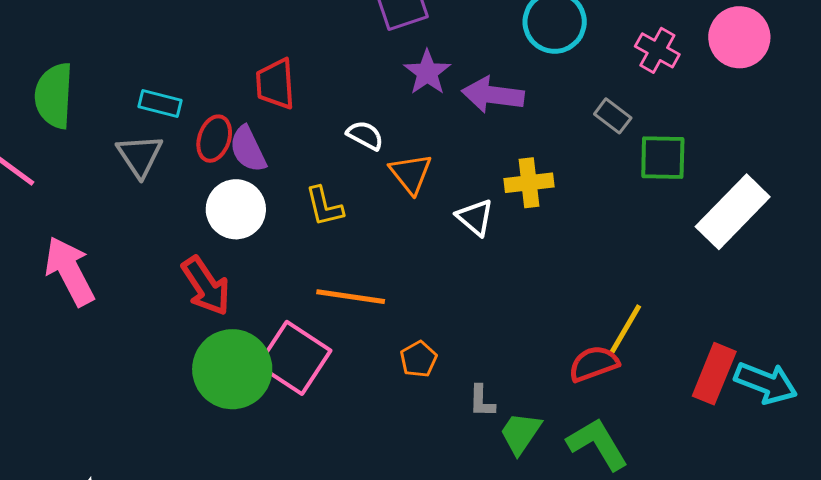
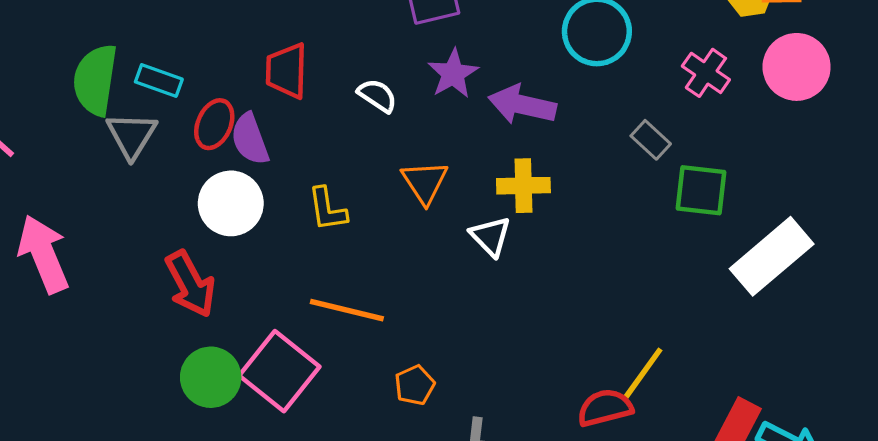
green semicircle: (54, 96) -> (95, 80), moved
white semicircle: (365, 135) -> (377, 95), moved
yellow cross: (529, 183) -> (523, 186), moved
green circle: (232, 369) -> (211, 377), size x0.7

